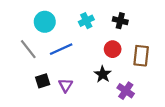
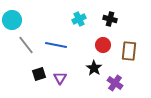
cyan circle: (45, 22) -> (12, 20), moved
blue line: (61, 49) -> (56, 45), turned 35

